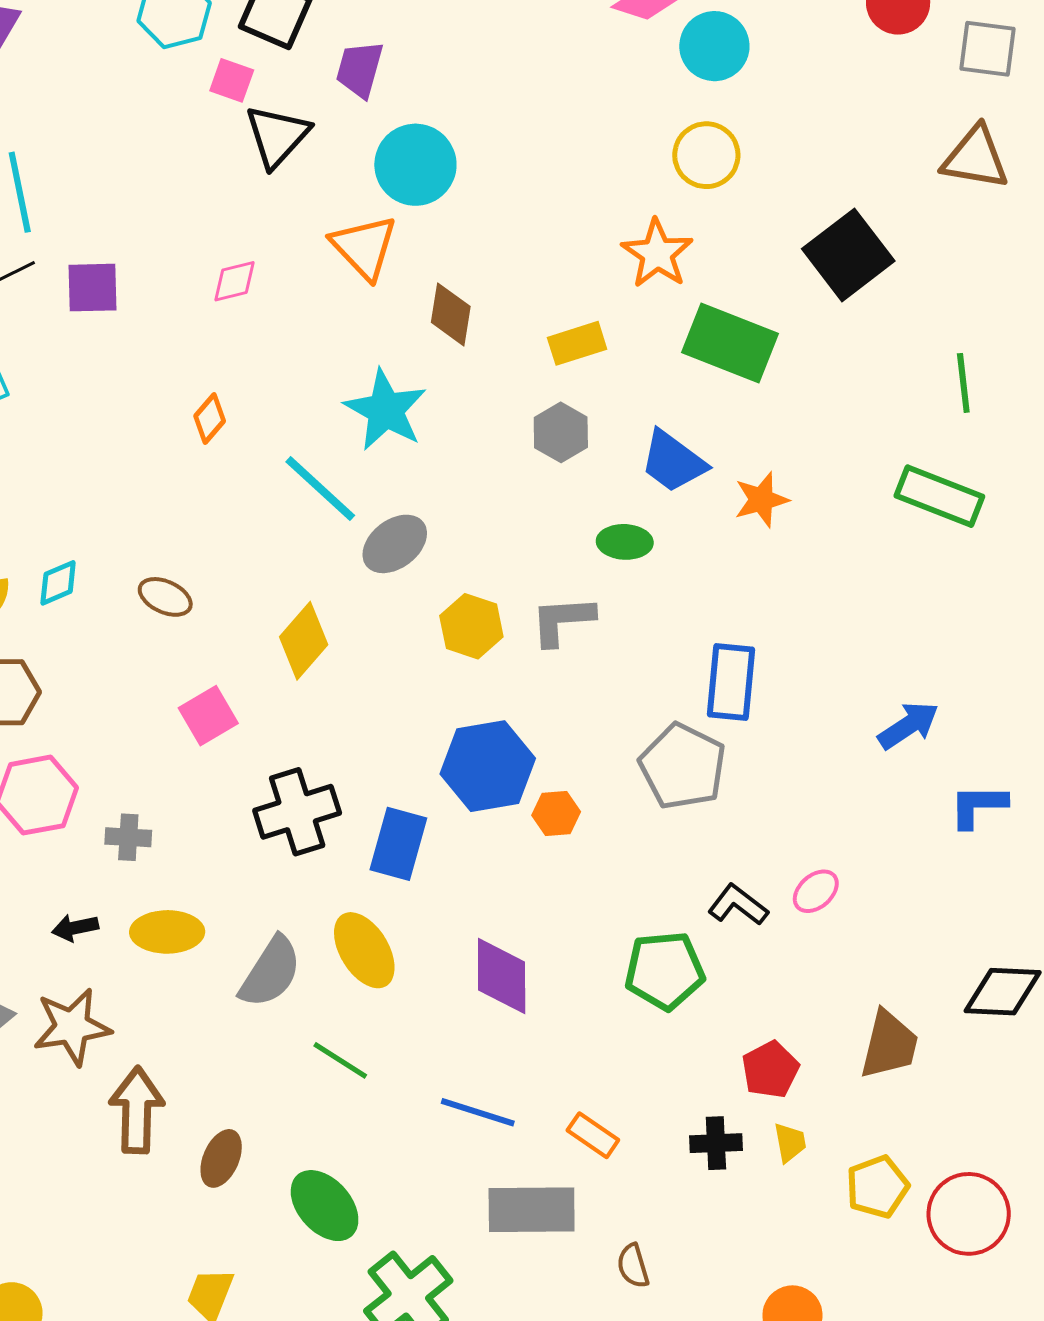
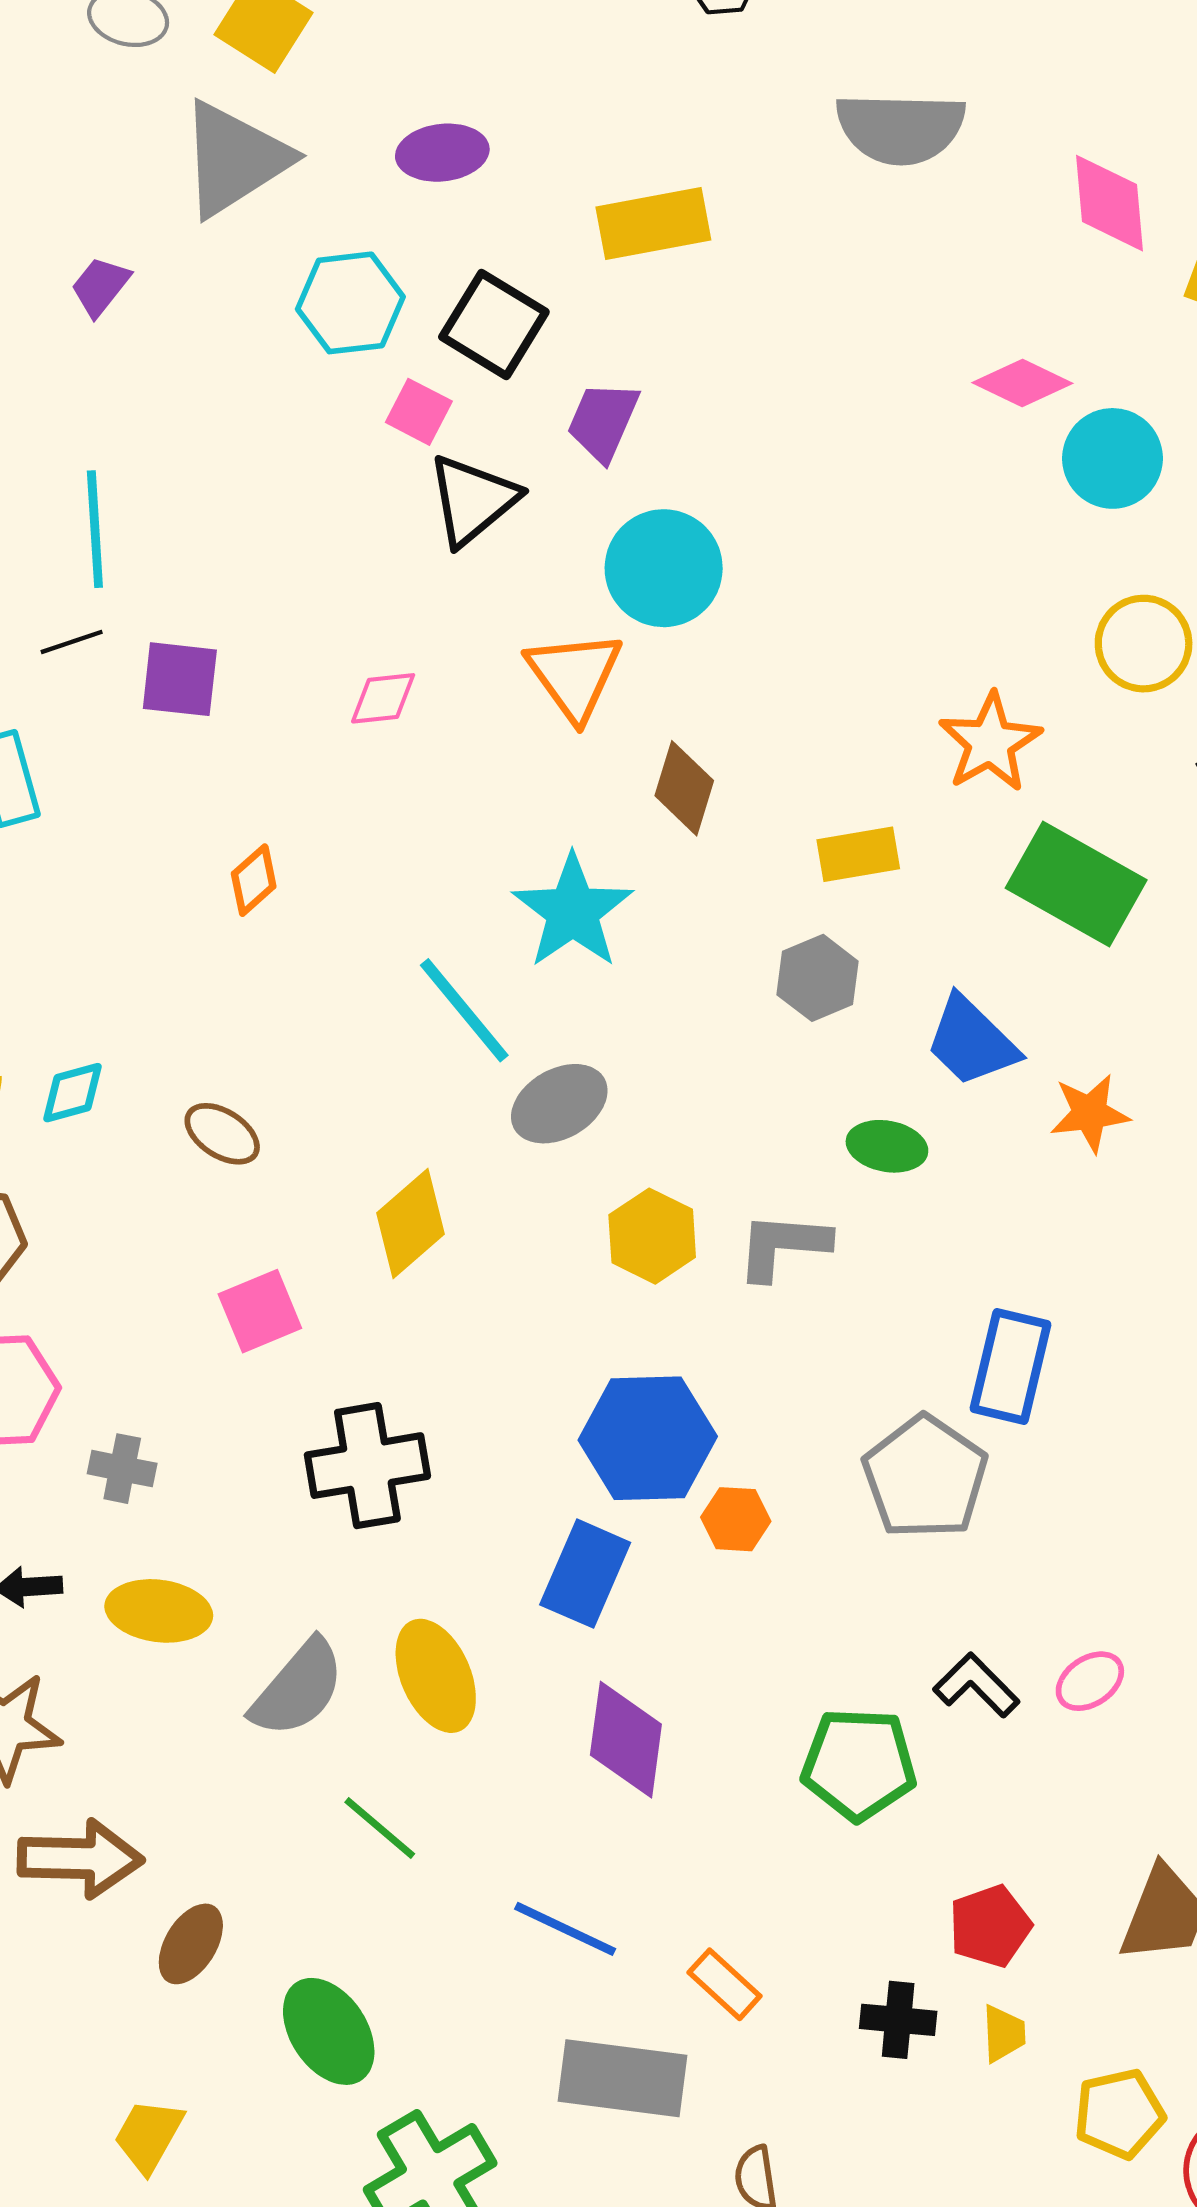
yellow circle: (706, 155) -> (1144, 644), moved
orange diamond: (210, 419) -> (254, 880), moved
blue rectangle: (398, 844) -> (585, 1574), moved
brown arrow: (137, 1110) -> (80, 1859), turned 82

